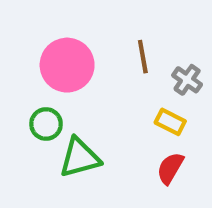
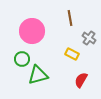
brown line: (143, 57) -> (70, 18), moved
yellow rectangle: (170, 122) -> (72, 54), moved

